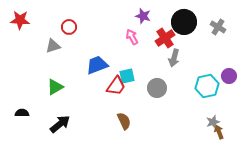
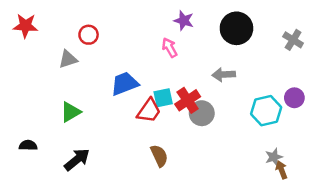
gray cross: (218, 27) -> (293, 40), moved
red cross: (165, 38) -> (188, 100), moved
gray arrow: (174, 58) -> (224, 75), turned 72

